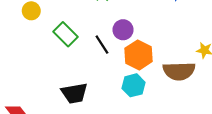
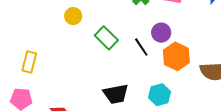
cyan hexagon: (134, 85) -> (160, 95), moved

